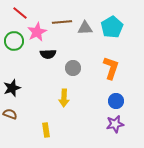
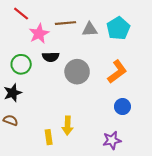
green circle: (14, 41) -> (21, 64), moved
gray circle: (73, 68) -> (77, 72), size x1.5
orange L-shape: (111, 68) -> (117, 72), turned 35
yellow arrow: (64, 98) -> (68, 126), moved
purple star: (115, 124) -> (112, 140), moved

